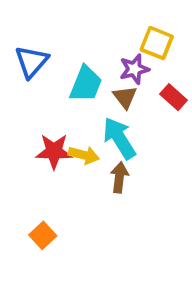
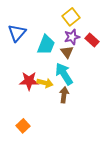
yellow square: (157, 43) -> (71, 17), moved, turned 30
red rectangle: (174, 97) -> (92, 40), moved

